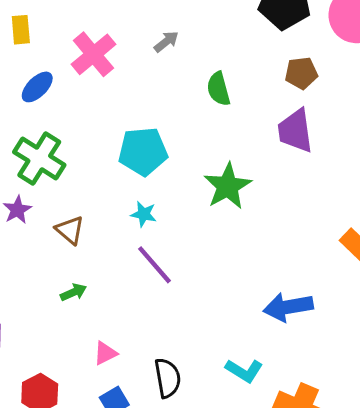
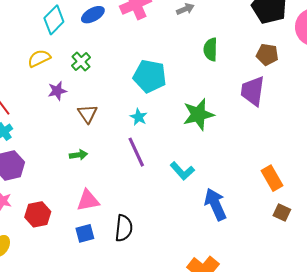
green cross: (39, 158) -> (81, 62), size x0.6
blue arrow: (288, 307) -> (215, 204), turned 60
pink triangle: (105, 353) -> (88, 200), size x1.4
cyan L-shape: (244, 371) -> (182, 171), moved

